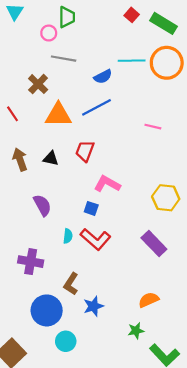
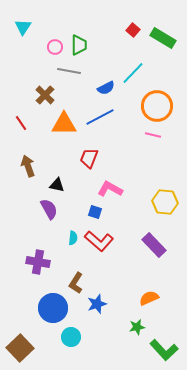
green trapezoid: (67, 17) -> (79, 45), moved
cyan line: (132, 61) -> (133, 73), turned -45
orange circle: (167, 63) -> (157, 106), moved
black triangle: (51, 158) -> (57, 185), moved

